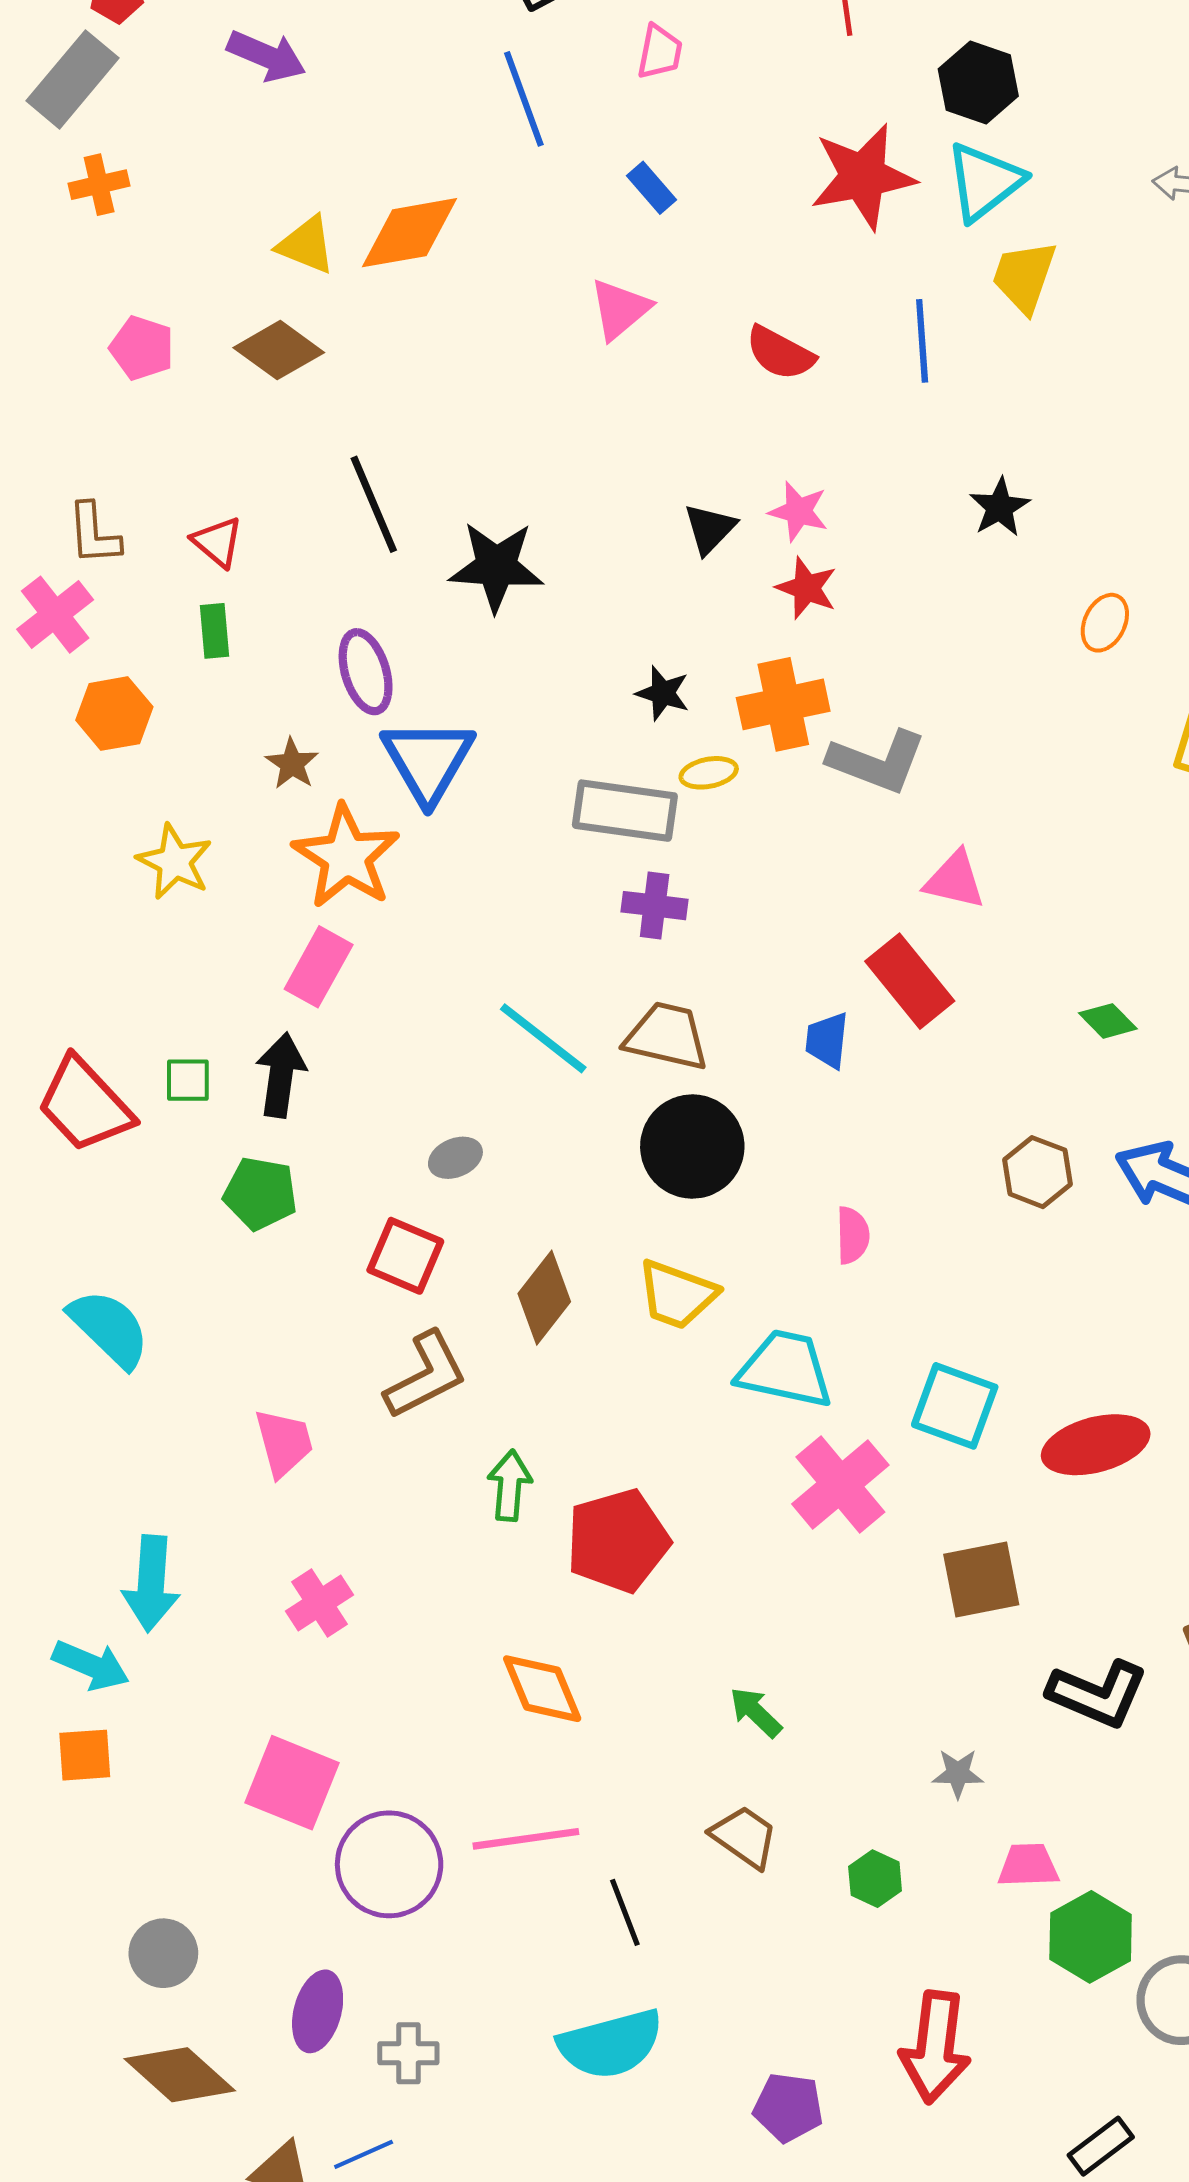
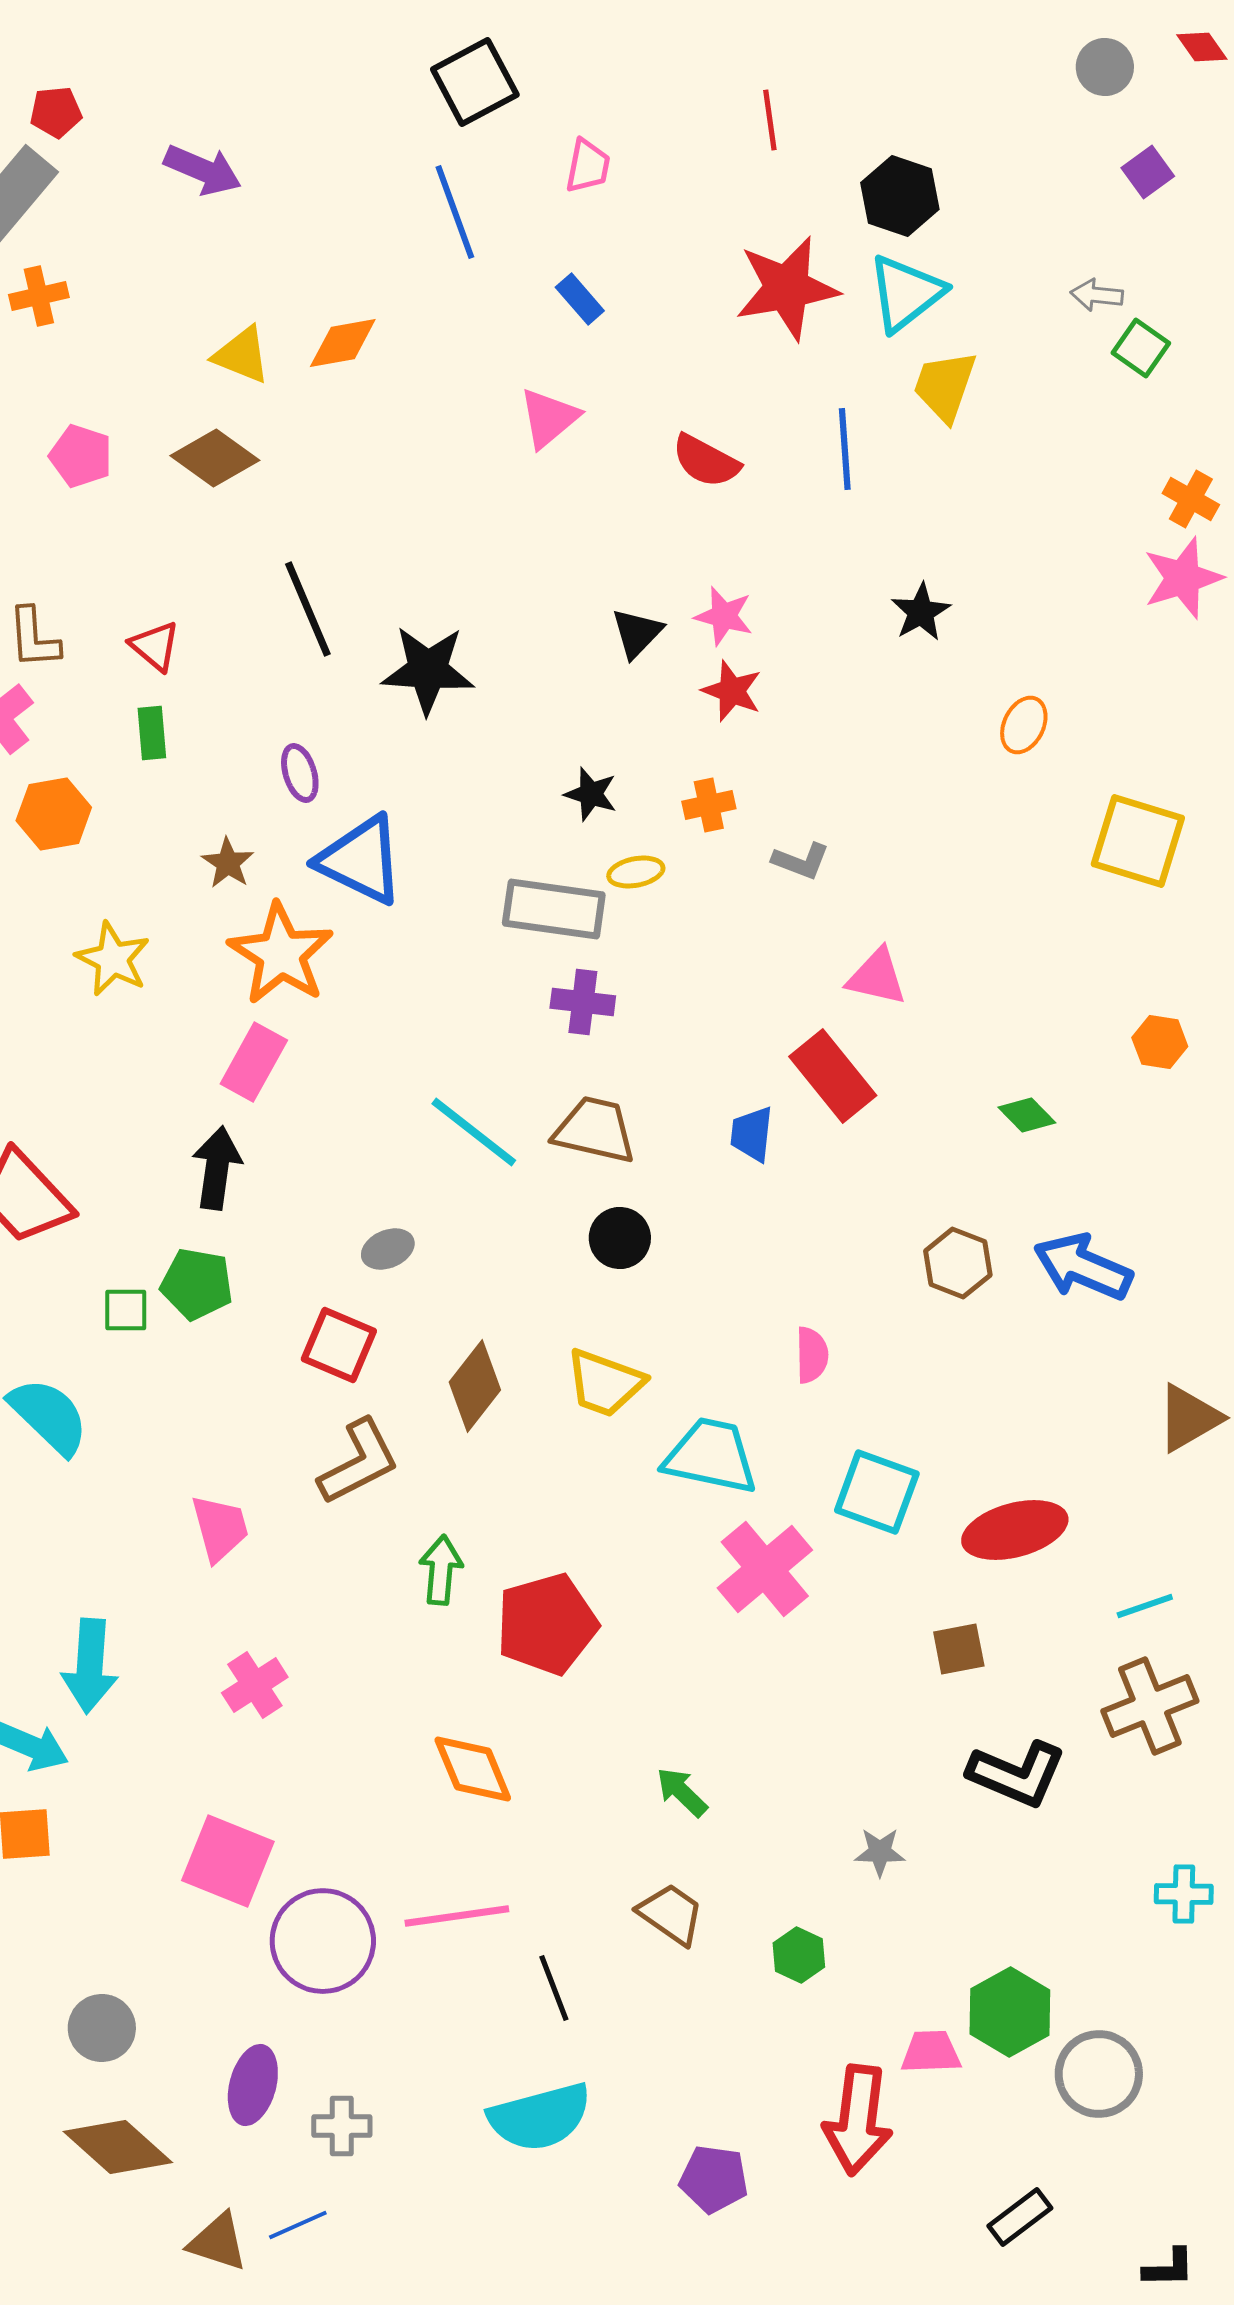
orange diamond: (409, 233) -> (343, 343), size x0.7
purple ellipse: (366, 672) -> (300, 773), size x0.7
orange cross: (783, 704) -> (709, 805), size x0.6
blue triangle: (428, 761) -> (361, 860), turned -34
gray L-shape: (877, 762) -> (801, 861), size x0.6
green square: (188, 1080) -> (126, 1310), moved
black circle: (692, 1147) -> (620, 1238), size x0.6
pink semicircle: (853, 1235) -> (812, 1355), moved
brown square: (981, 1579) -> (959, 1649), moved, size x0.7
pink trapezoid: (1028, 1865) -> (931, 2052), moved

